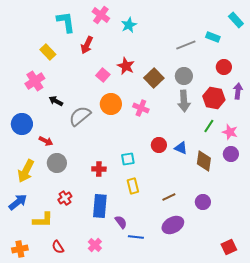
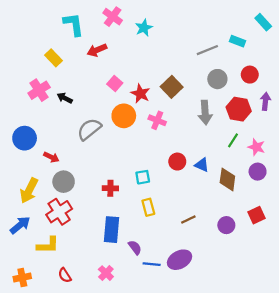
red arrow: (87, 45) -> (97, 50), turned 42
red star: (126, 66) -> (140, 94), moved
gray circle: (184, 76) -> (217, 79), moved
black arrow: (56, 101) -> (65, 98), moved
red cross: (65, 198) -> (59, 212), moved, size x1.6
purple ellipse: (173, 225) -> (180, 260), moved
red square: (229, 247) -> (256, 215), moved

